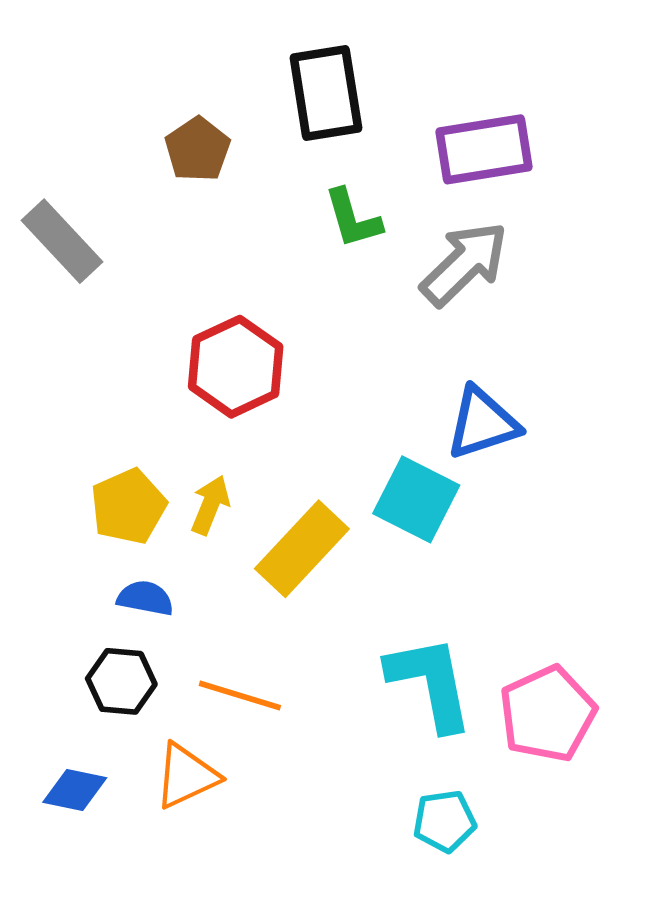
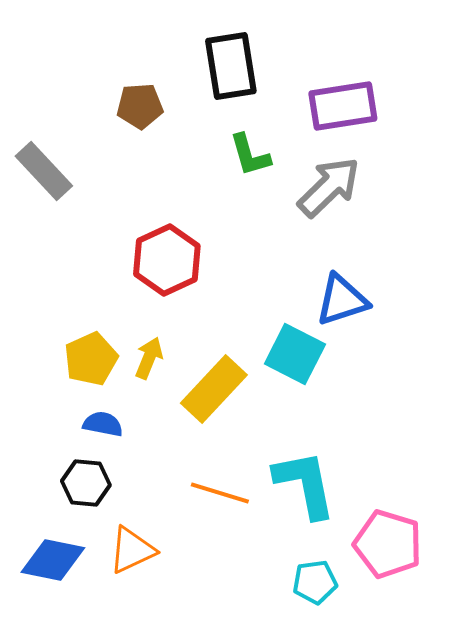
brown pentagon: (198, 149) -> (140, 106), turned 30
orange line: (240, 696) -> (220, 493), moved
pink pentagon: (548, 714) -> (388, 544), moved, turned -30
blue diamond: (75, 790) -> (53, 560), size x1.4

